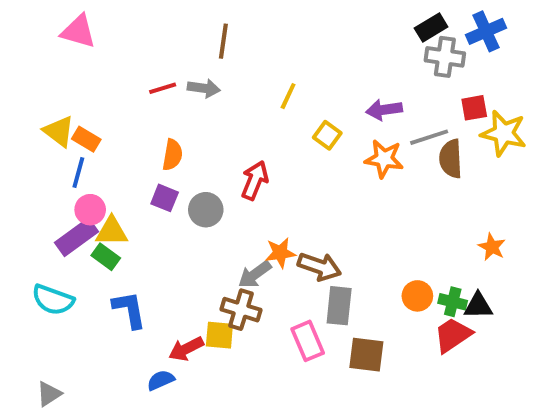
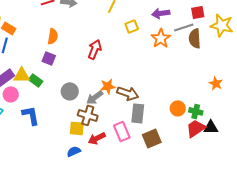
red square: (474, 108) -> (198, 12), moved
yellow square: (327, 135) -> (132, 26), turned 32
orange star: (384, 159) -> (161, 38), turned 30
pink circle: (90, 210) -> (11, 94), moved
gray circle: (206, 210) -> (70, 91), moved
green rectangle: (106, 257) -> (36, 80), moved
black triangle: (478, 306) -> (211, 127), moved
red arrow: (186, 349) -> (97, 138), moved
brown square: (366, 355) -> (152, 138), turned -30
blue semicircle: (161, 380) -> (74, 151), moved

